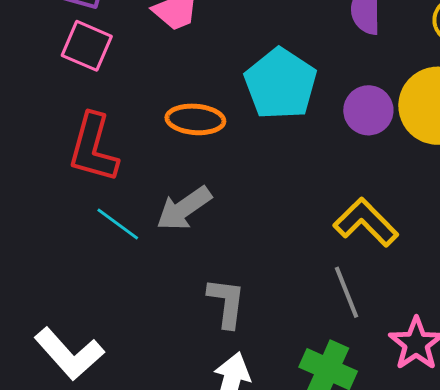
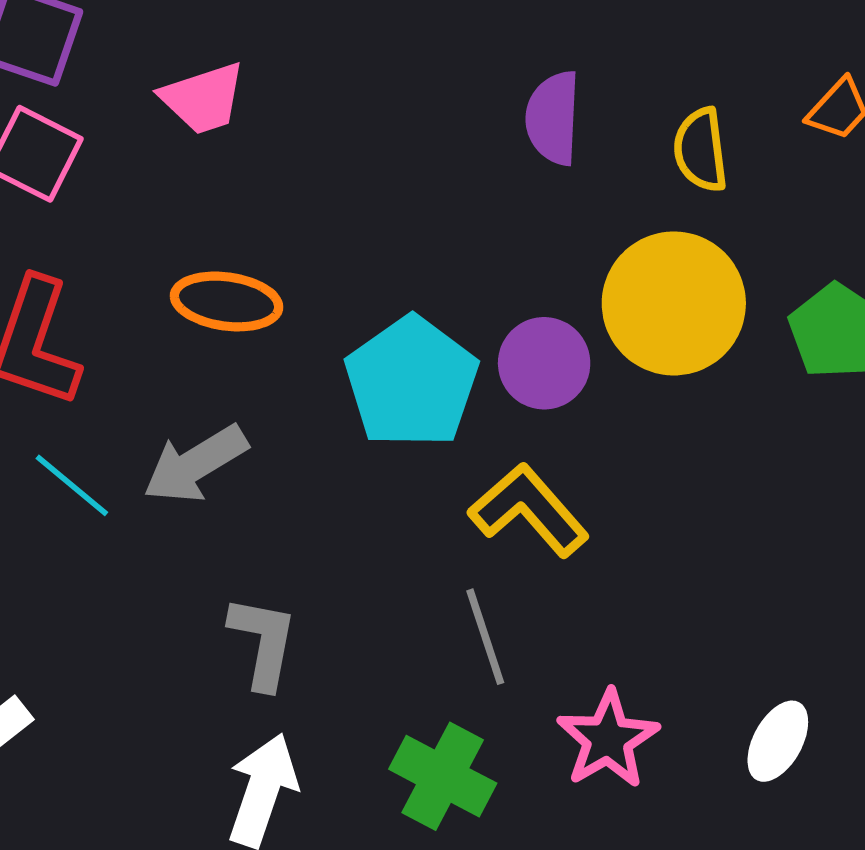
cyan pentagon: (281, 84) -> (412, 382), moved
purple circle: (368, 110) -> (544, 363), moved

